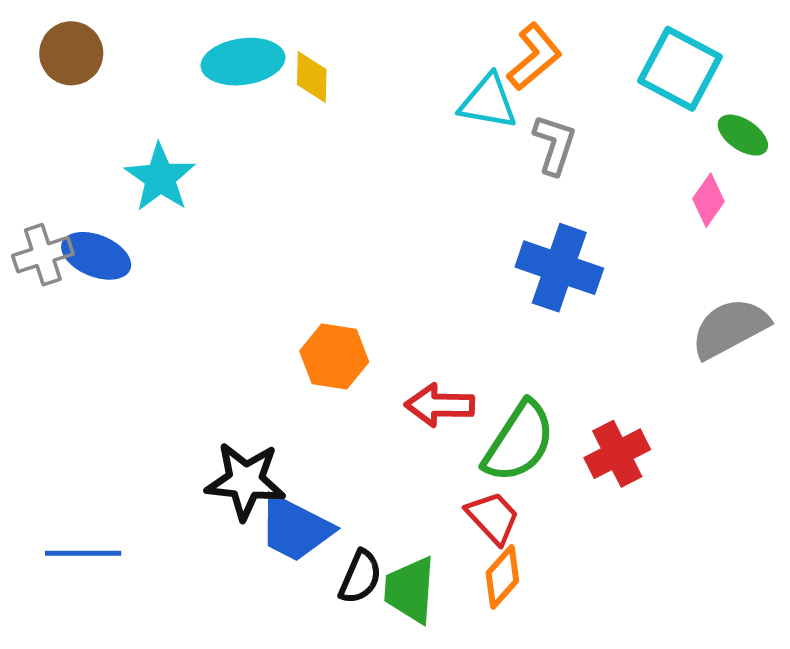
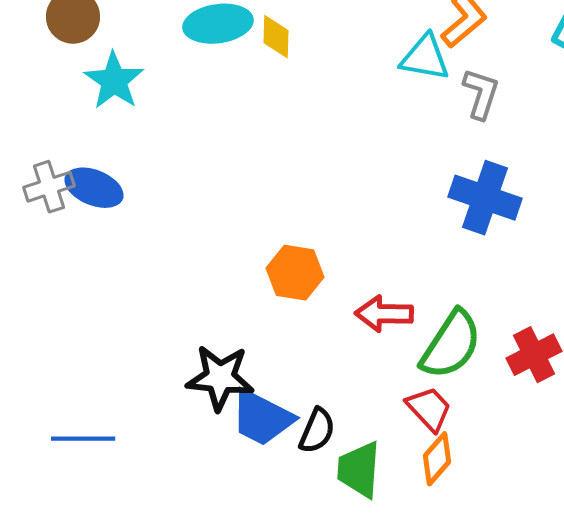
cyan star: (160, 178) -> (114, 81), moved
black semicircle: (360, 577) -> (317, 431), moved

